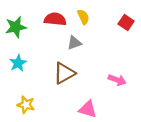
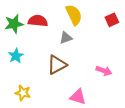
yellow semicircle: (83, 17) -> (74, 15), size x1.5
red semicircle: (55, 19) -> (38, 21), moved
red square: (126, 23) -> (112, 20), turned 32

